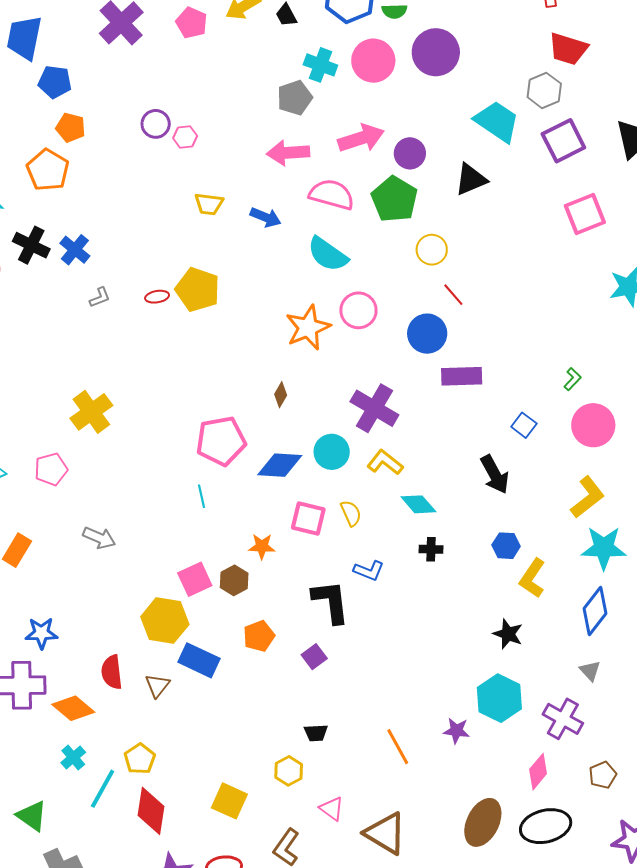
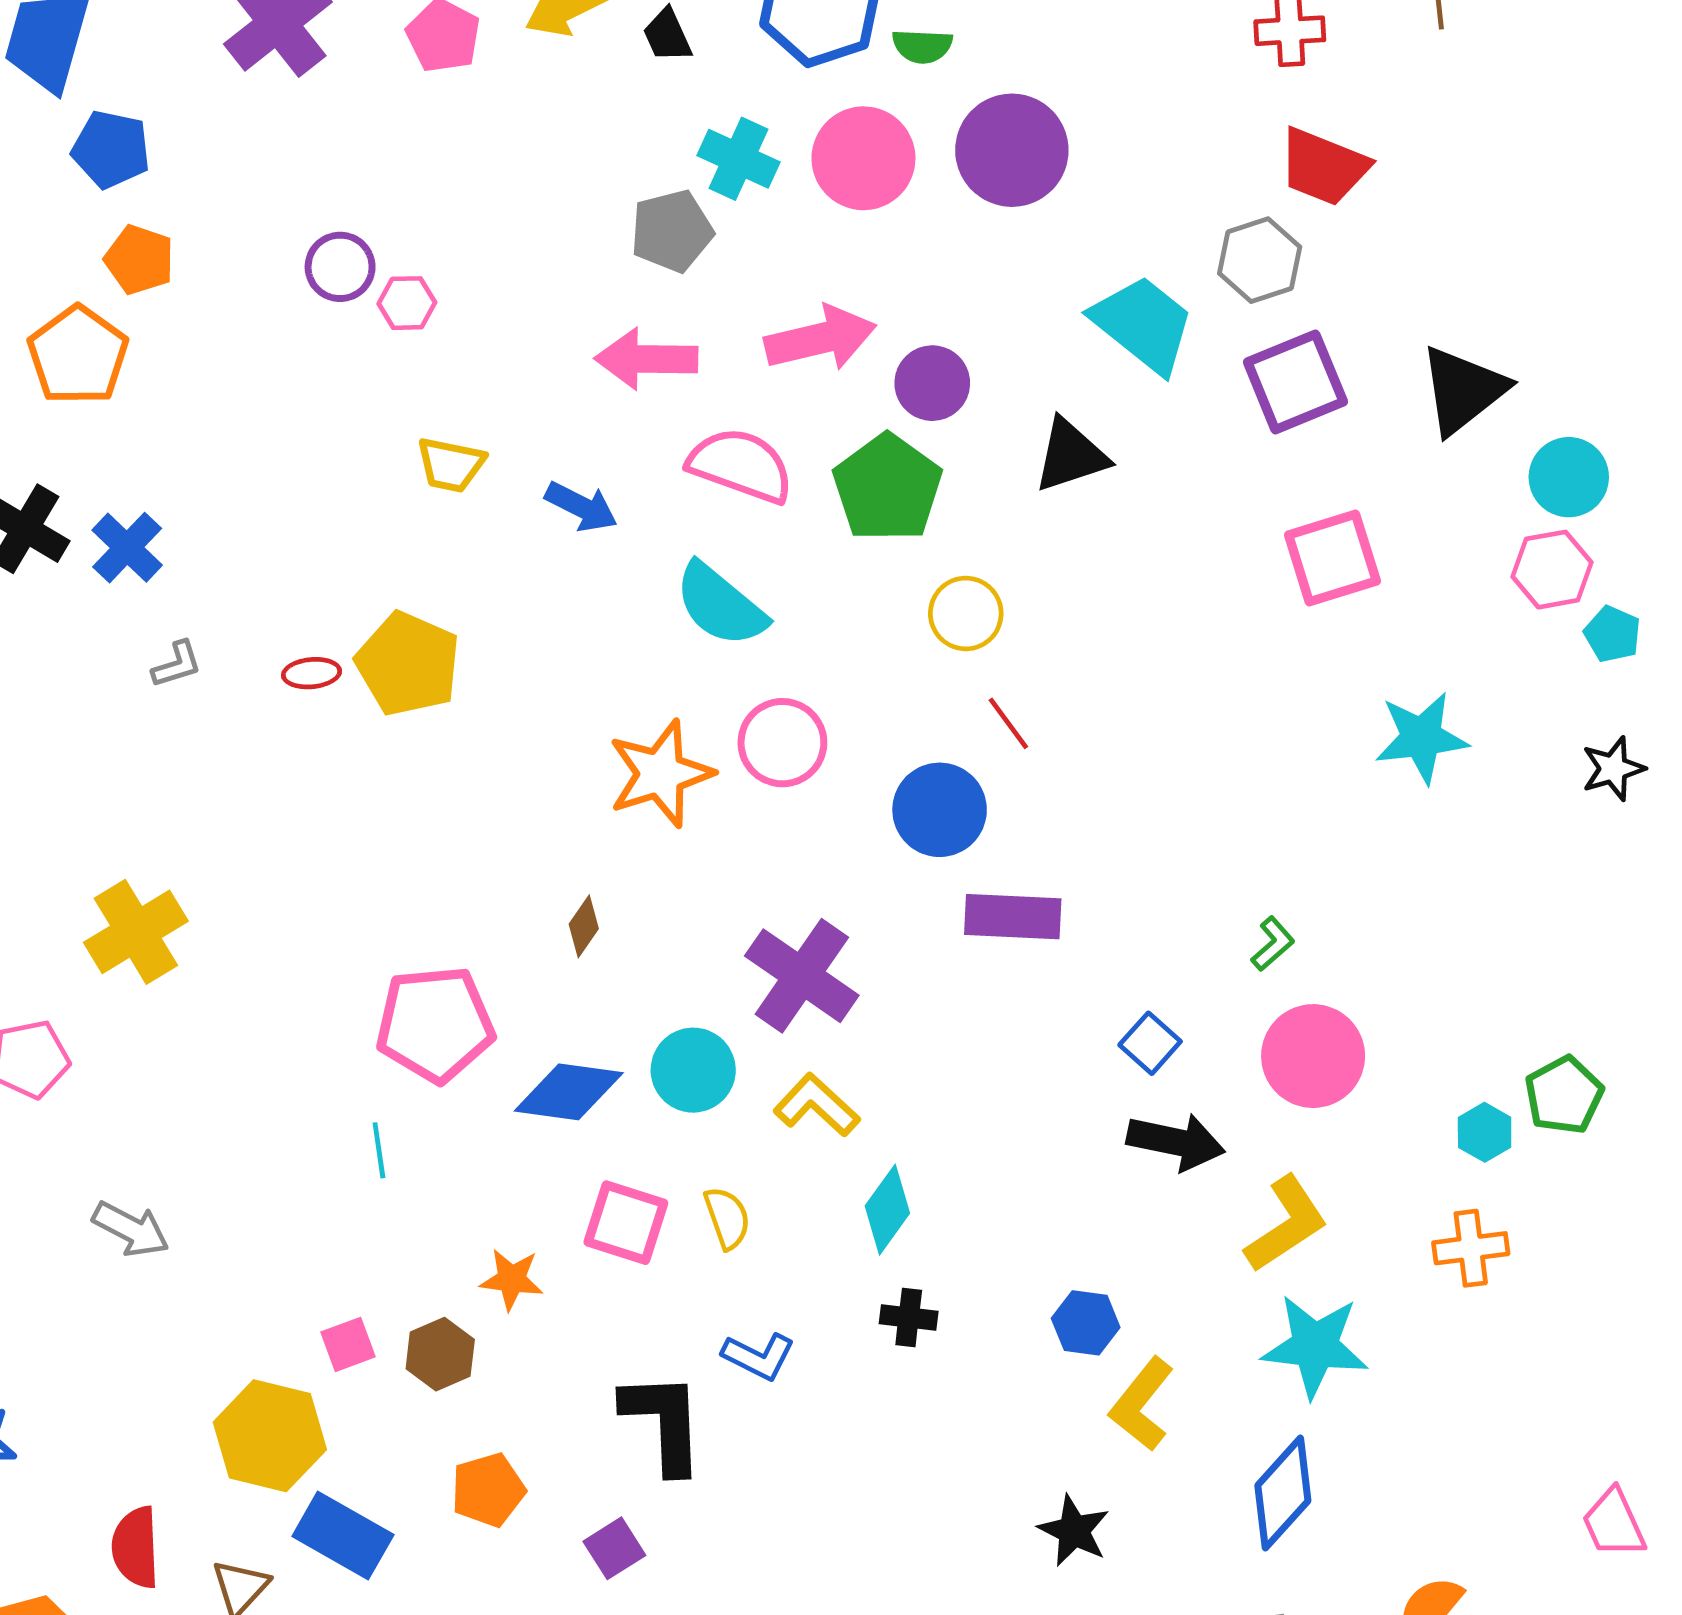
black arrow: (495, 474) -> (1176, 1142), moved, turned -54
cyan diamond: (418, 504) -> (887, 1210), turned 72
pink square: (195, 579) -> (348, 1344), size x0.7

